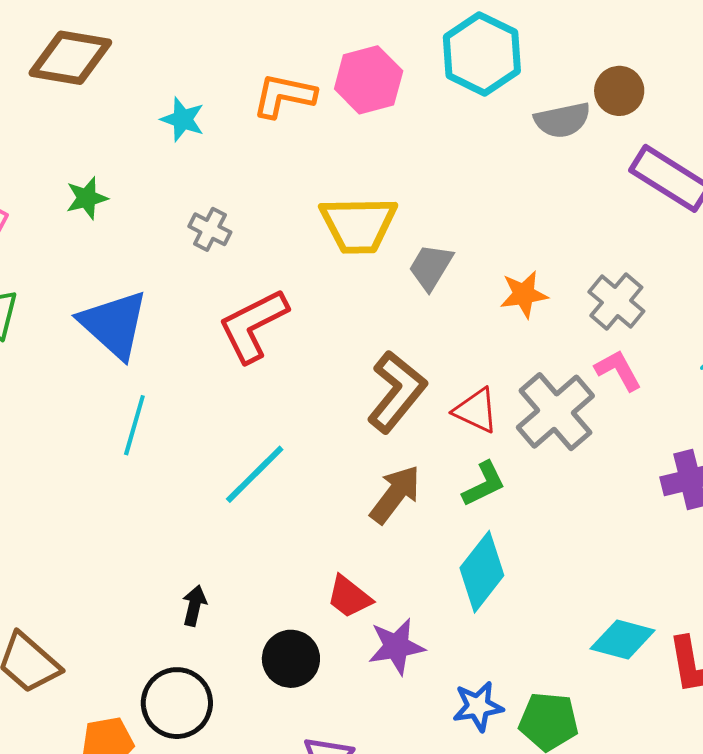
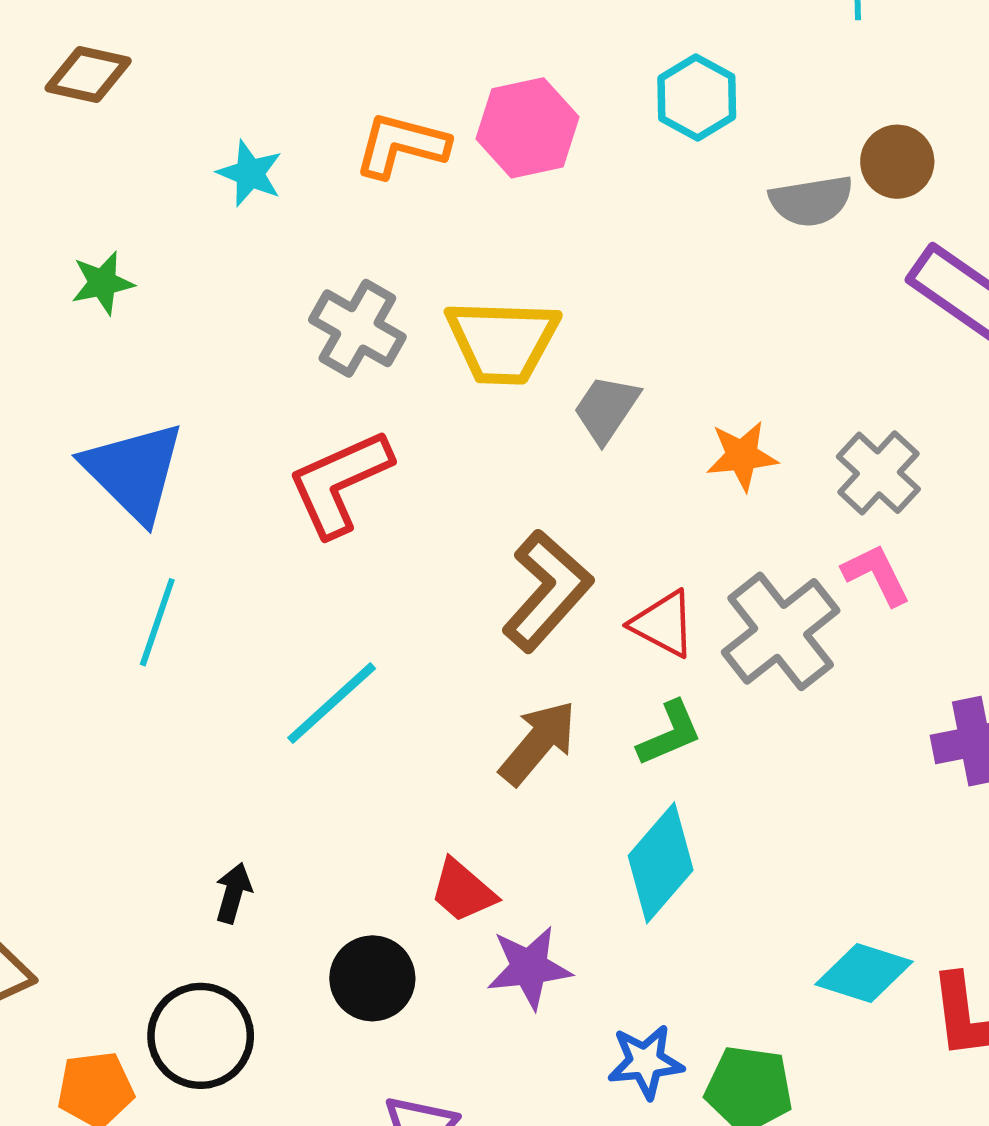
cyan hexagon: (482, 54) -> (697, 97), size x0.7
brown diamond: (70, 58) -> (88, 74), size x0.7
gray cross: (210, 229) -> (357, 328), moved, size x1.5

